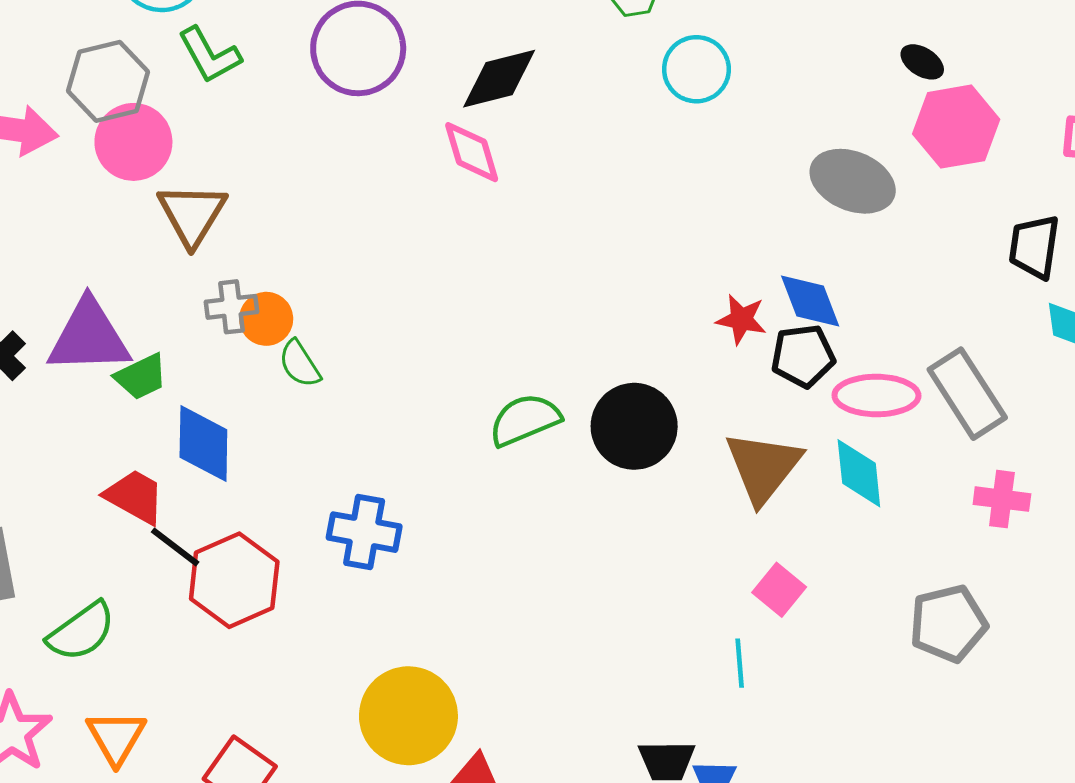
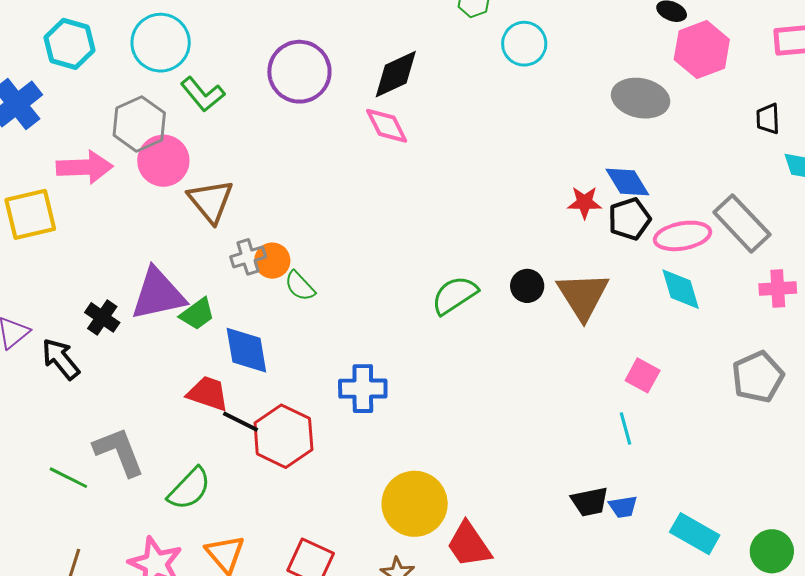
black trapezoid: (1034, 247) -> (768, 119), size x0.7
black circle: (634, 426) -> (527, 286), size x0.6
brown triangle: (763, 467) -> (583, 296), moved

